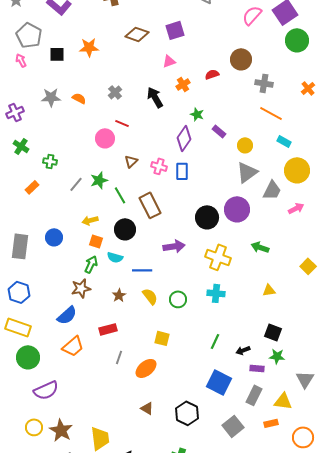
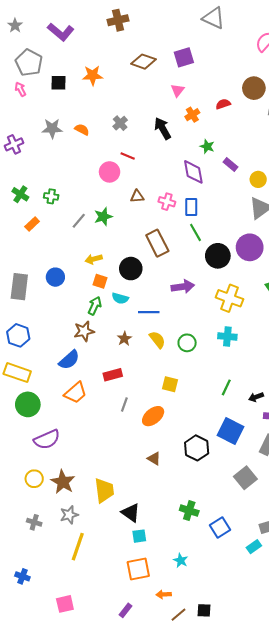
pink triangle: (169, 61) -> (177, 90), turned -32
purple diamond: (184, 138) -> (193, 172), turned -45
green cross: (21, 146) -> (20, 194), moved
brown triangle: (131, 161) -> (137, 196), turned 40
green line: (120, 195) -> (196, 232), moved
black hexagon: (187, 413) -> (197, 448), moved

